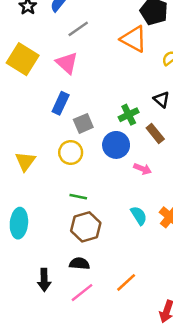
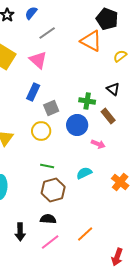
green cross: (129, 115) -> (87, 101), turned 35
cyan semicircle: (139, 216) -> (84, 173), moved, turned -84

